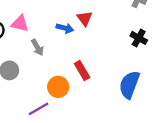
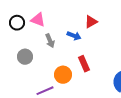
red triangle: (85, 18) -> (91, 22), turned 32
blue arrow: (65, 28) -> (74, 36), moved

